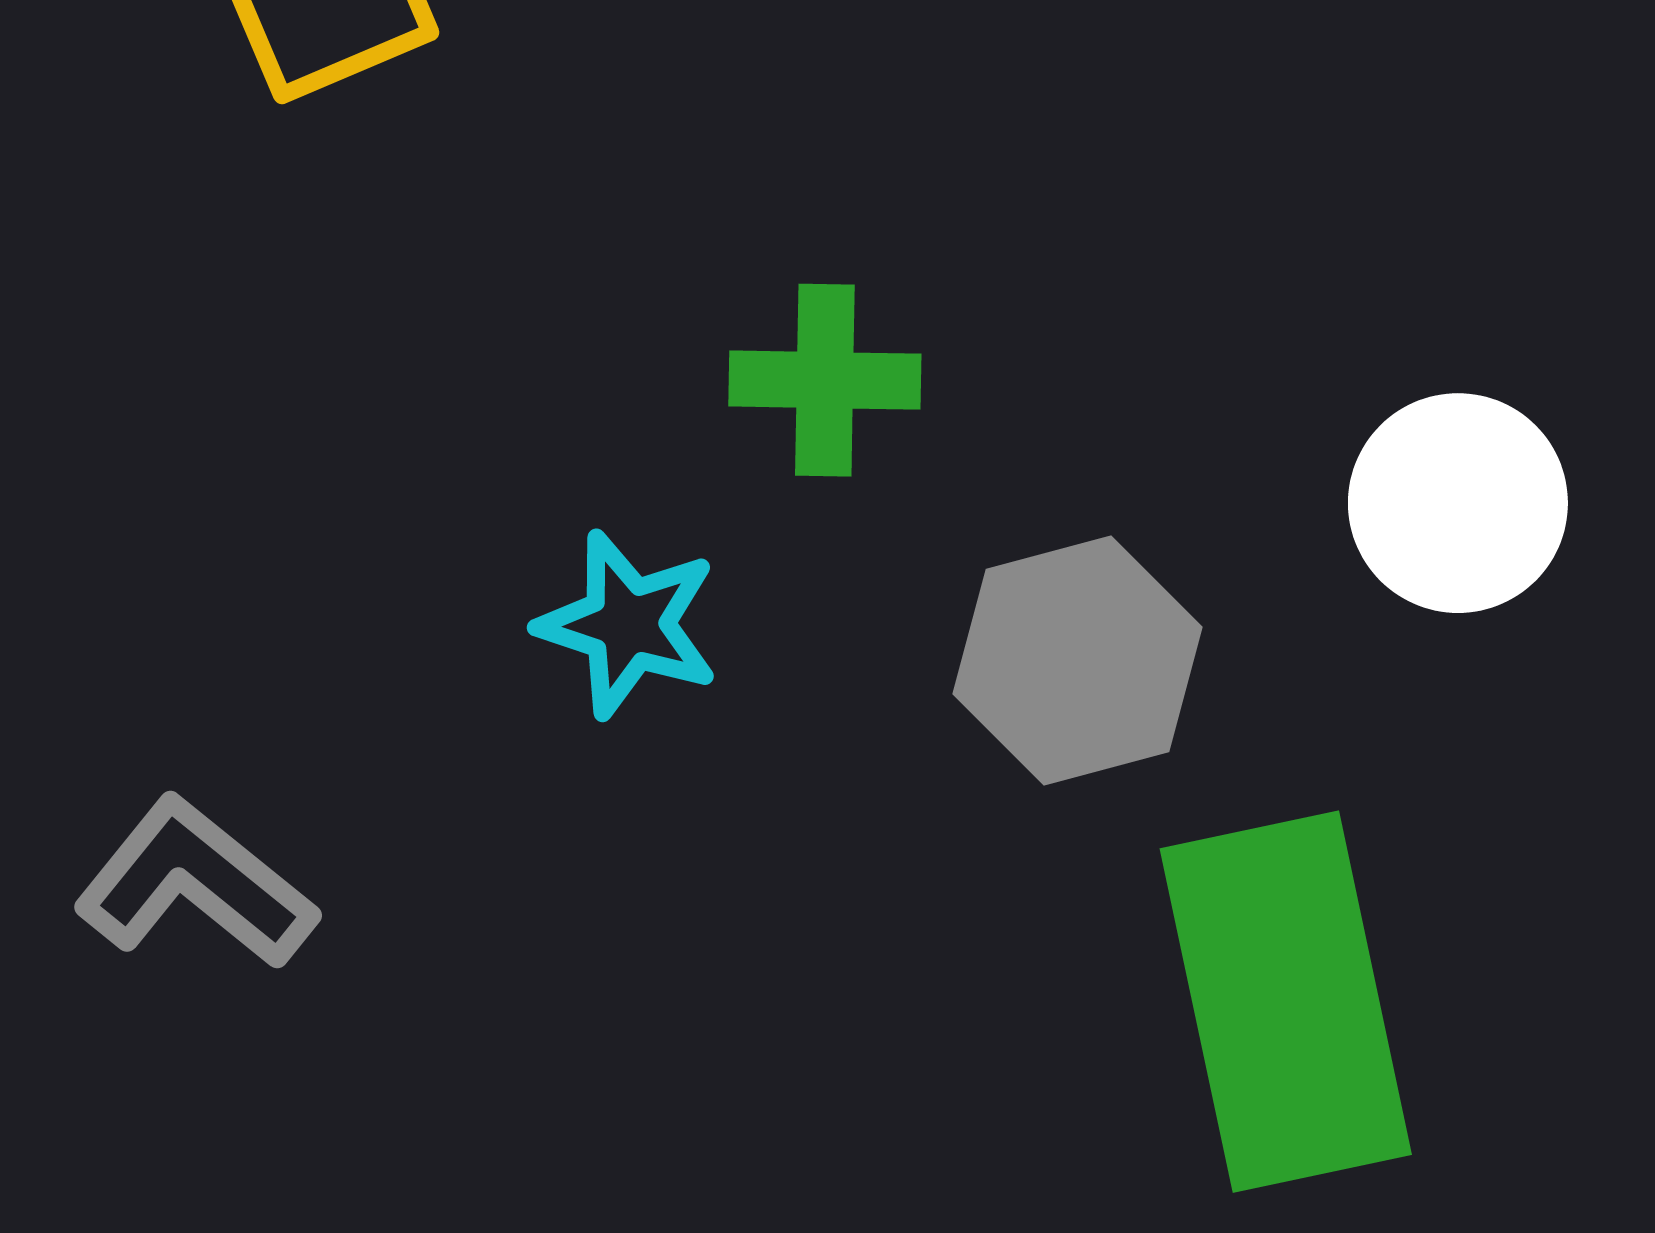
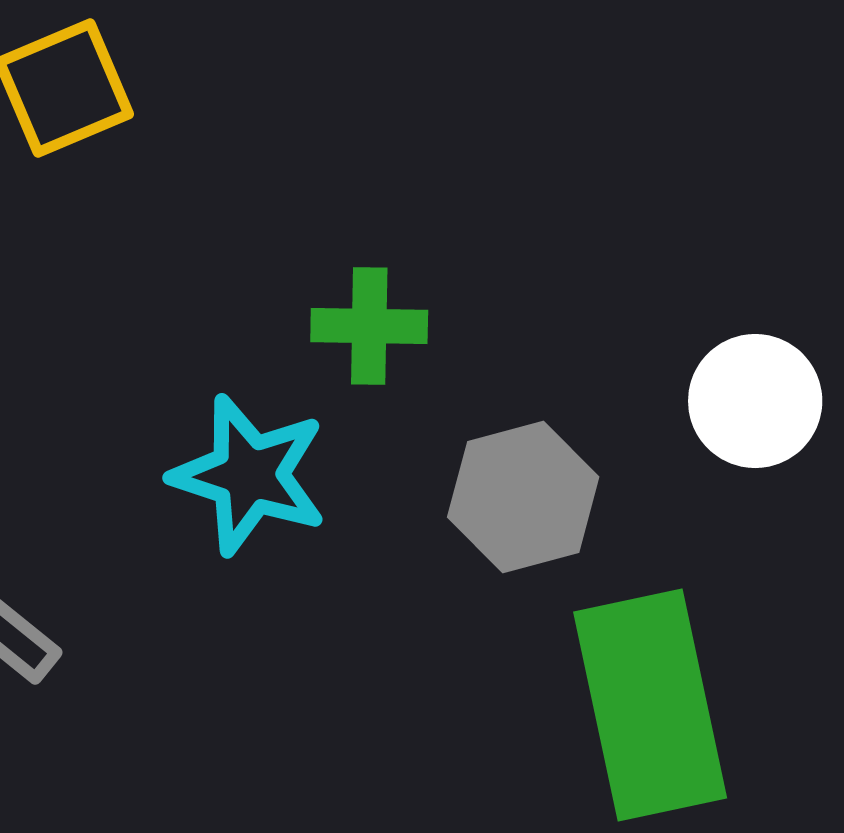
cyan star: (628, 624) -> (249, 475), size x1.4

